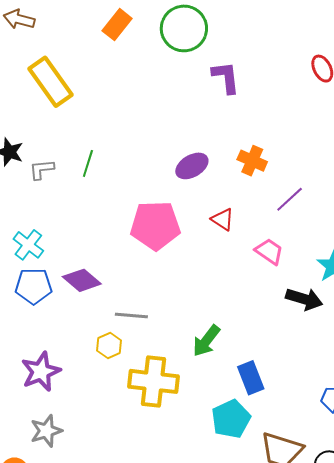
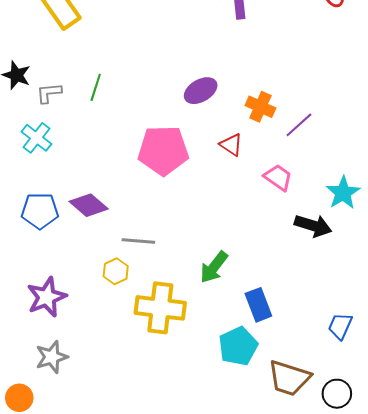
orange cross: (252, 161) -> (260, 107), moved
cyan cross: (28, 245) -> (36, 138), moved

